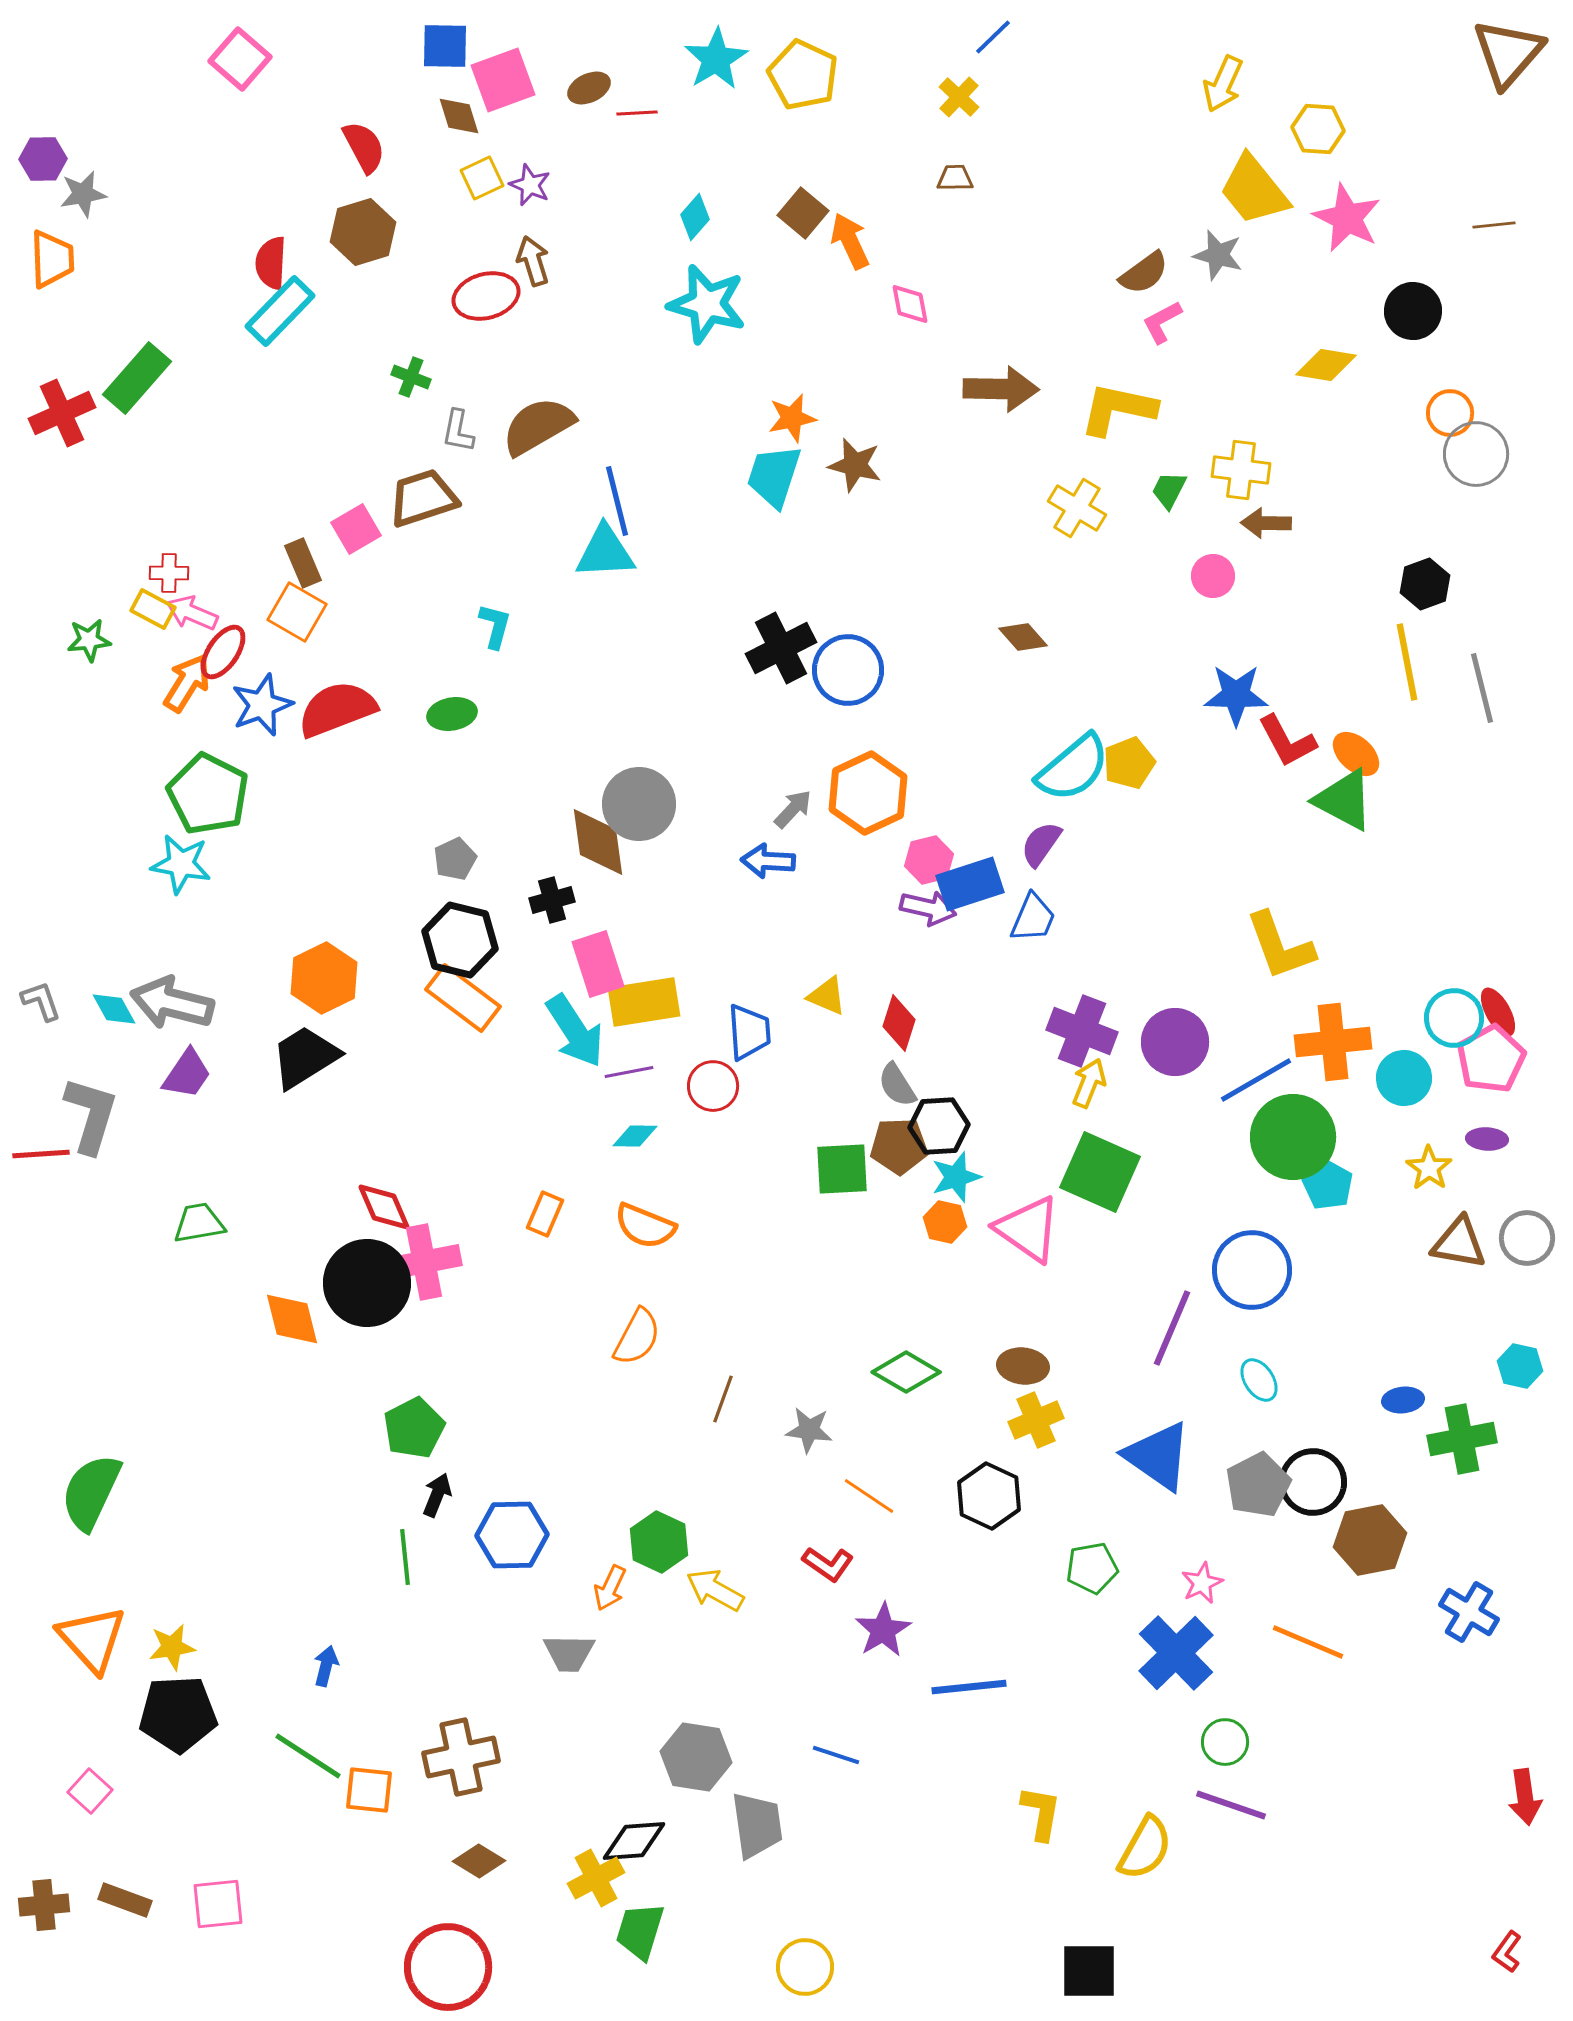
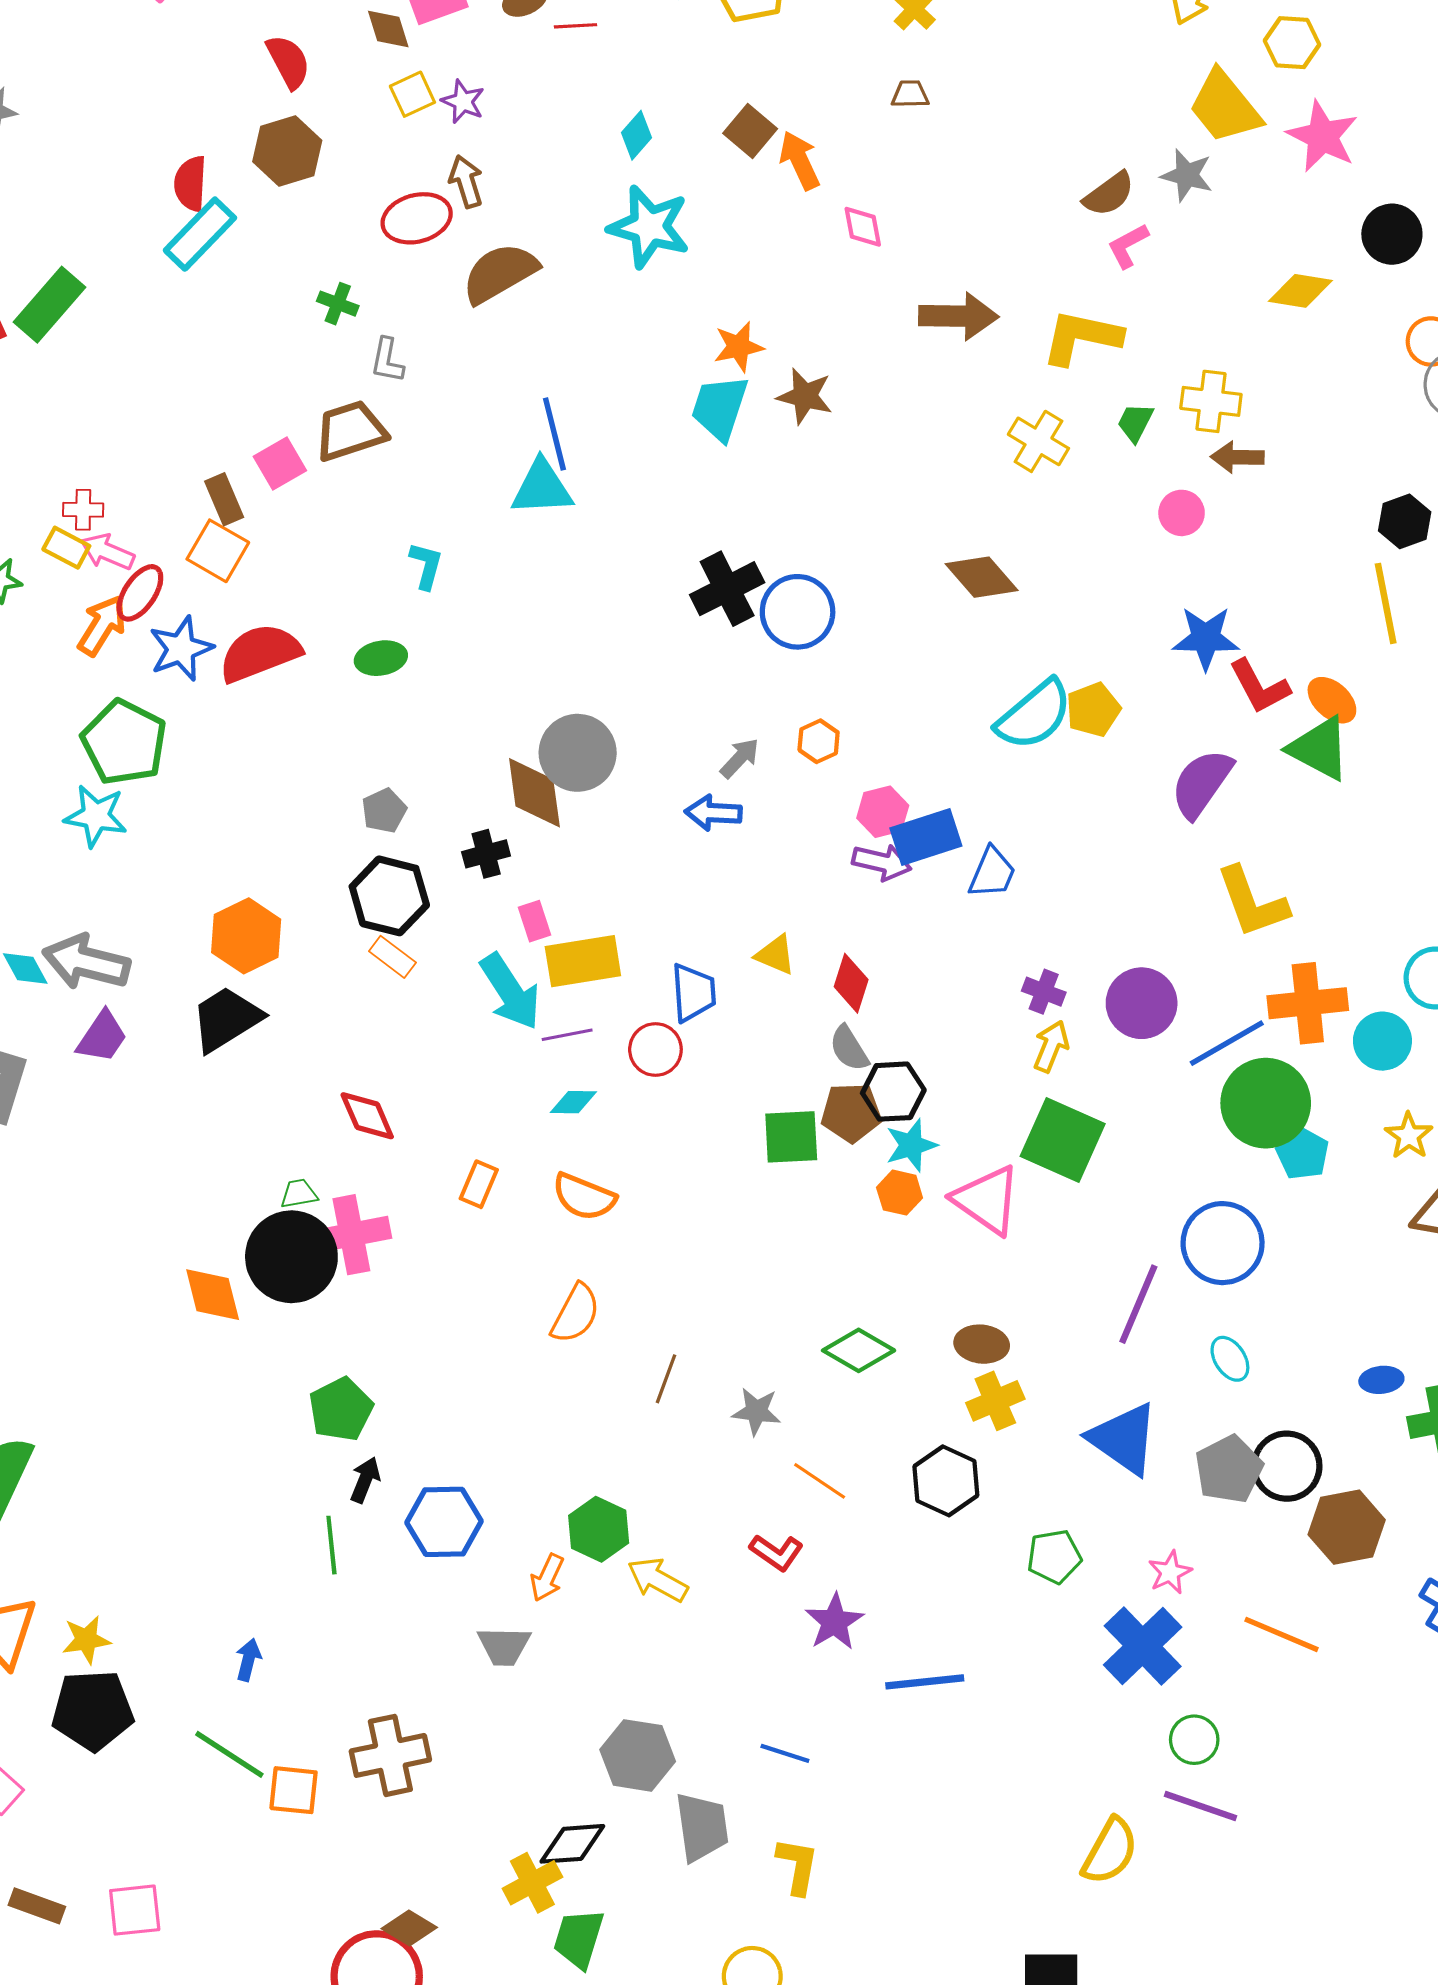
brown semicircle: (538, 426) -> (500, 273), moved
brown diamond: (1023, 637) -> (982, 577), size x1.4
orange hexagon: (868, 793) -> (819, 741), size x0.5
purple semicircle: (1041, 844) -> (1202, 783), moved, size x1.5
pink rectangle: (598, 964) -> (534, 921), size x0.6
orange rectangle: (463, 998) -> (392, 957), size x0.6
purple cross: (1082, 1031) -> (1044, 992), size x0.6
red diamond: (384, 1207) -> (367, 1116), moved
green trapezoid: (199, 1223) -> (299, 1194), moved, size x0.7
yellow L-shape: (1041, 1813) -> (798, 1866), moved
brown diamond: (479, 1861) -> (409, 1928), moved

